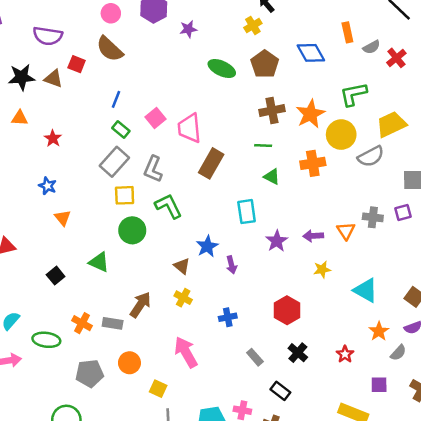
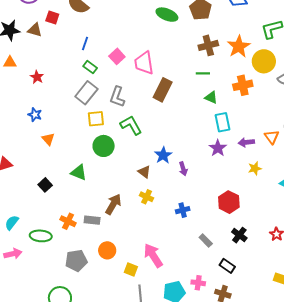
cyan rectangle: (247, 212) -> (222, 122), moved
pink arrow: (186, 352) -> (153, 255), moved

